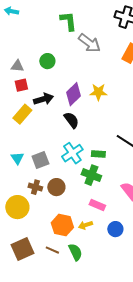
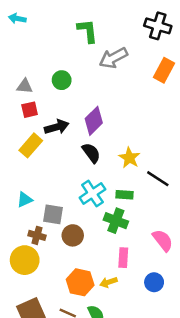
gray arrow: (89, 43) -> (113, 58), turned 115
yellow star: (98, 92) -> (129, 158), moved, turned 30
cyan triangle: (17, 158) -> (25, 200), turned 40
gray square: (40, 160) -> (53, 214), moved, turned 30
brown cross: (35, 187) -> (37, 235), moved
pink rectangle: (97, 205) -> (123, 258), turned 70
blue circle: (115, 229) -> (154, 282), moved

